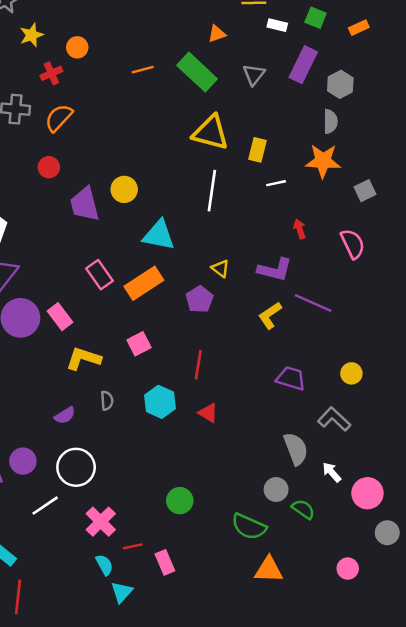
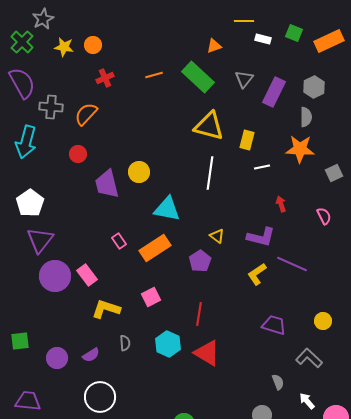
orange rectangle: (359, 28) -> (329, 41), size x1.8
yellow star: (32, 35) -> (64, 47), turned 30
orange circle: (77, 47) -> (93, 45), moved
purple rectangle: (303, 65) -> (274, 92), moved
red cross: (51, 73) -> (105, 78), moved
pink semicircle: (353, 244) -> (324, 216), size x0.7
pink rectangle: (99, 275) -> (119, 241), size x0.7
red triangle: (208, 413) -> (207, 353), size x1.6
gray semicircle: (296, 449) -> (278, 382), size x0.6
purple circle: (23, 461) -> (57, 358), moved

